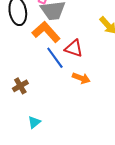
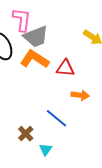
blue line: (55, 58) -> (57, 118), moved
brown cross: (20, 86) -> (26, 134), moved

